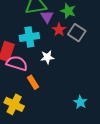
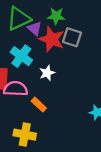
red star: (59, 30) -> (52, 39), size x1.6
cyan cross: (29, 37) -> (21, 56), turned -30

